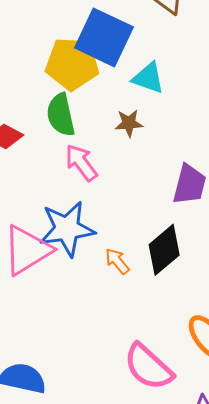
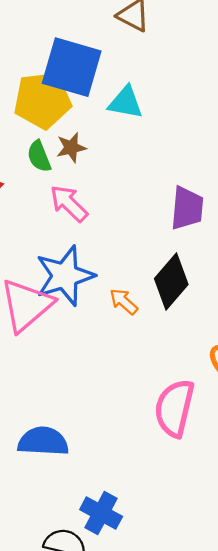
green semicircle: (61, 115) -> (39, 156), size x0.7
brown star: (129, 123) -> (71, 148), moved
pink semicircle: (148, 367) -> (174, 408), turned 70

